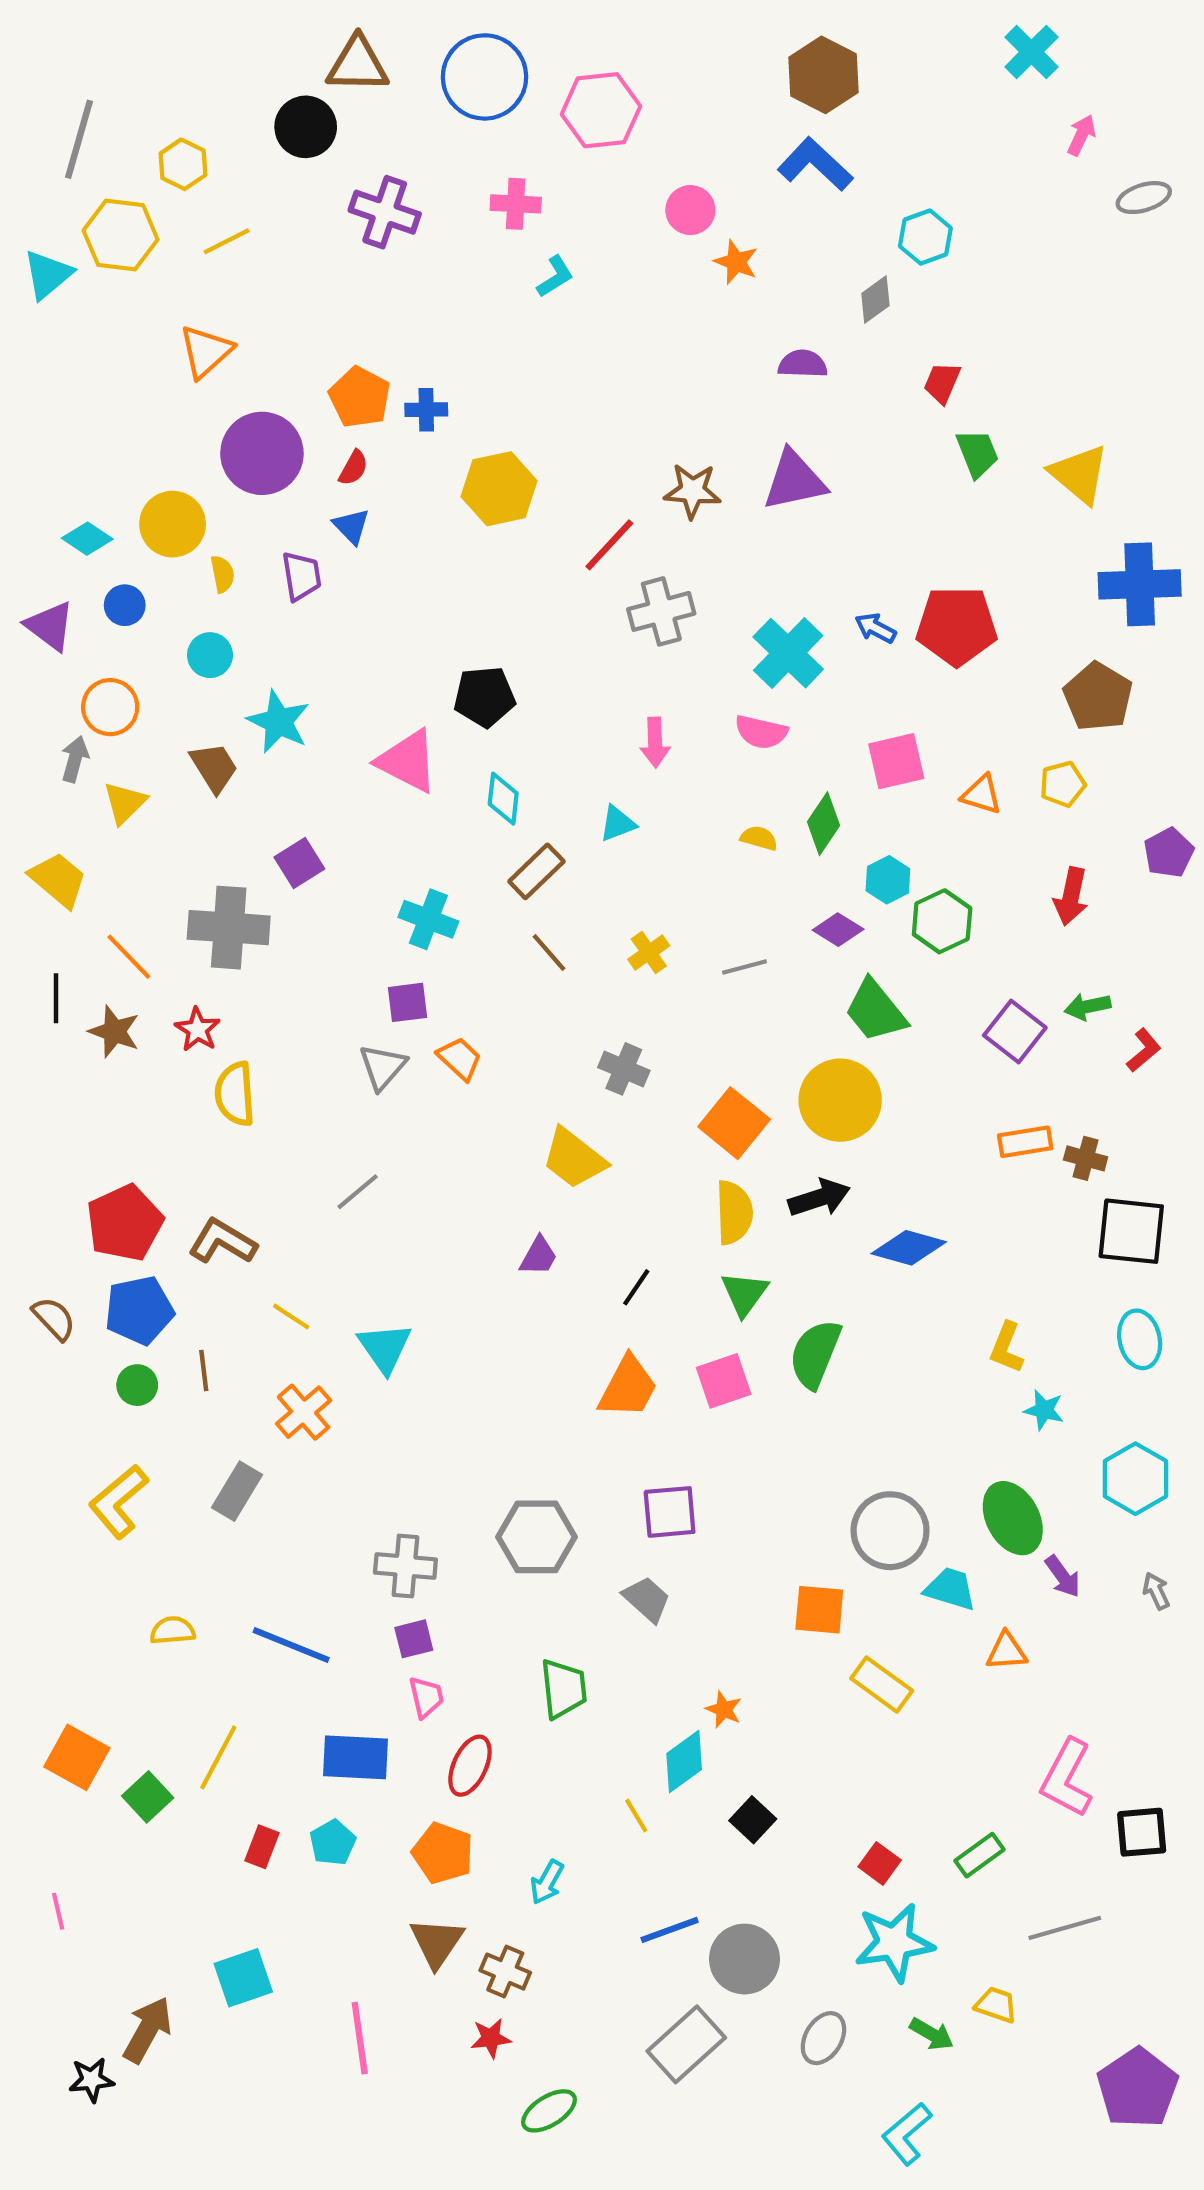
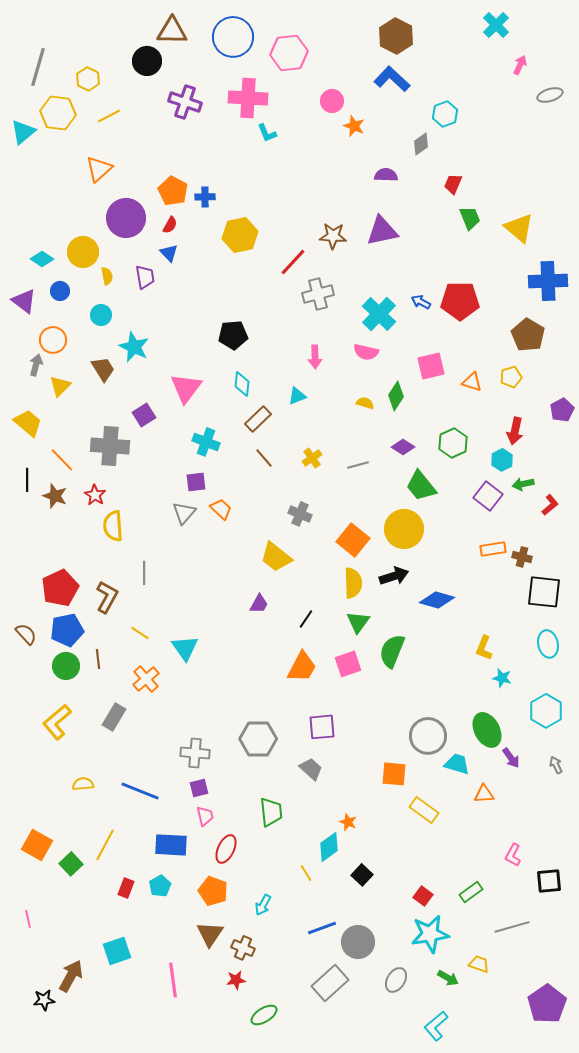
pink cross: (516, 204) -> (248, 98), size x1.6
cyan L-shape: (555, 277) -> (267, 133), turned 100
pink triangle: (408, 761) -> (186, 388), moved, turned 40
cyan hexagon: (888, 880) -> (502, 460), moved
gray line: (358, 1192) -> (144, 573), moved, turned -50
brown L-shape: (222, 1242) -> (107, 597), turned 88
green circle: (137, 1385) -> (66, 666), size x1.4
pink L-shape: (1067, 1778) -> (513, 855), size x0.6

